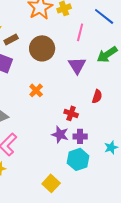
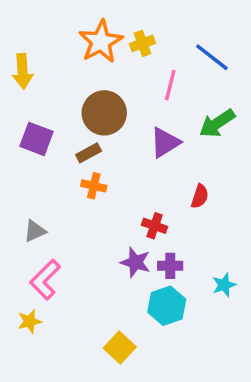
brown rectangle: (11, 39) -> (89, 153), moved
purple triangle: (77, 65) -> (165, 142), turned 30
orange cross: (36, 90) -> (94, 186), turned -32

